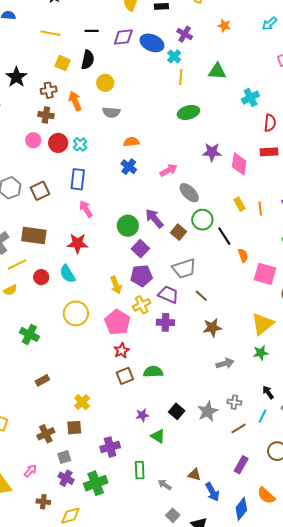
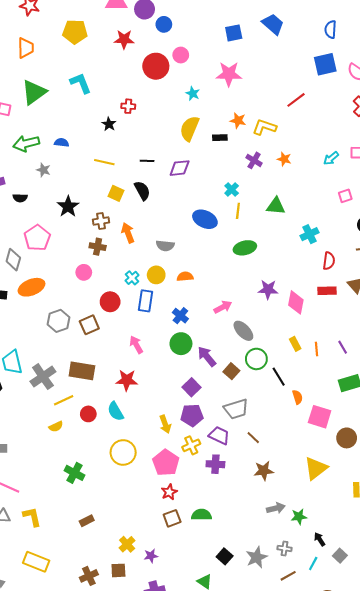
purple cross: (185, 34) -> (254, 160), moved
blue ellipse: (152, 43) -> (205, 219), moved
black semicircle: (88, 60) -> (142, 191), turned -42
yellow circle: (105, 83) -> (156, 275), moved
red circle: (58, 143) -> (110, 302), moved
blue cross: (129, 167) -> (180, 316), moved
blue rectangle: (78, 179) -> (145, 301), moved
green circle: (128, 226) -> (181, 344), moved
green star: (261, 353) -> (299, 517), moved
purple star: (142, 415) -> (151, 556), moved

